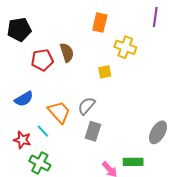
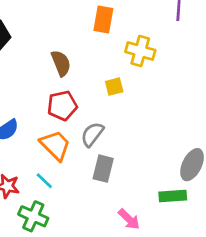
red pentagon: (42, 60) -> (62, 106), moved
cyan line: (43, 131) -> (44, 181), moved
green rectangle: (133, 162) -> (173, 196), moved

